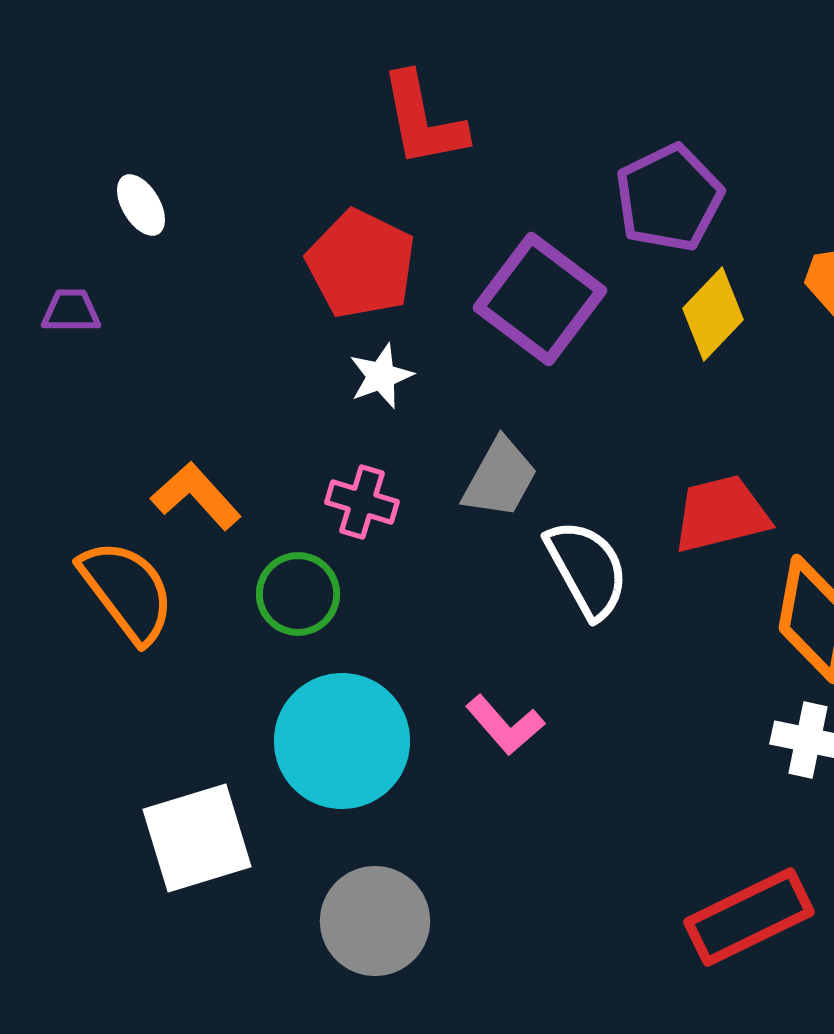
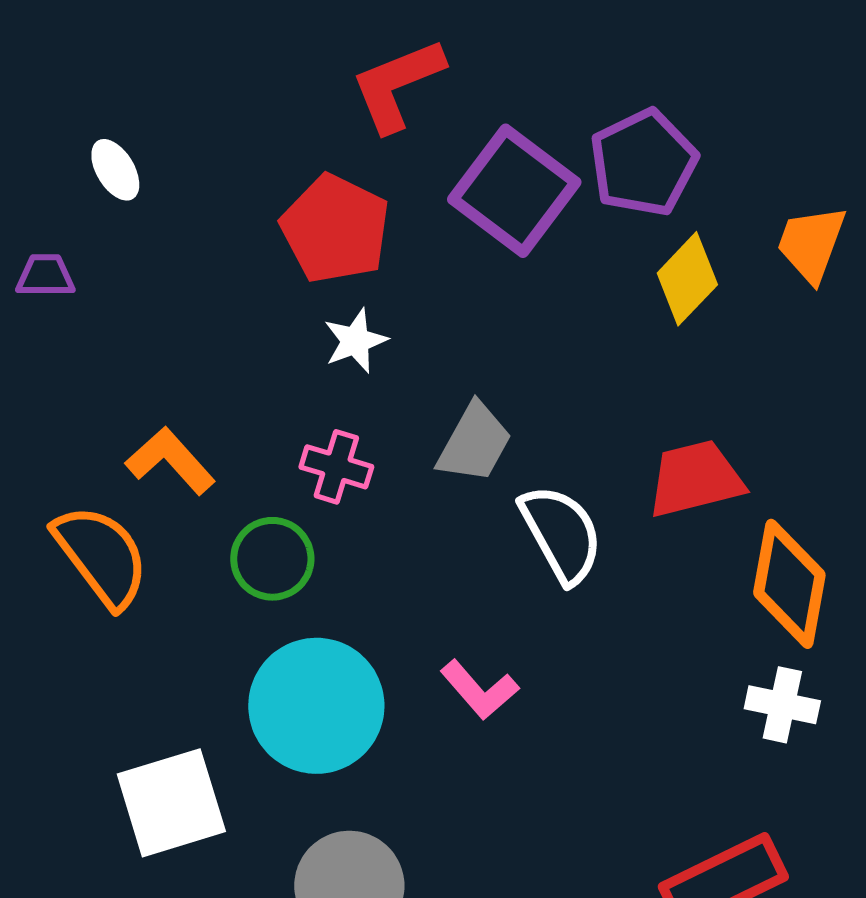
red L-shape: (423, 120) -> (397, 85), turned 79
purple square: (540, 299) -> (514, 191), moved

